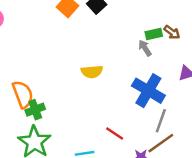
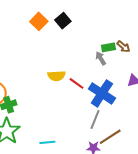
gray line: (161, 121) -> (95, 119), moved
red line: (115, 133) -> (77, 83), moved

